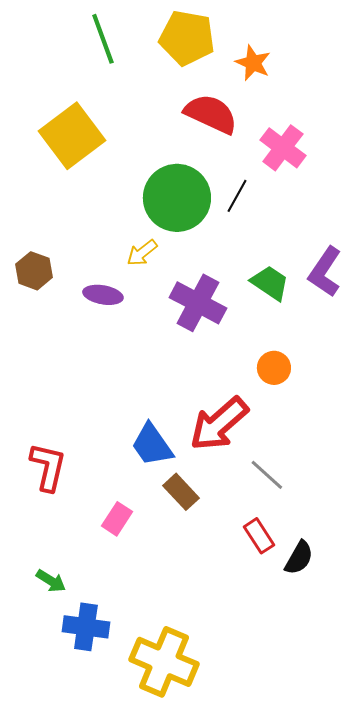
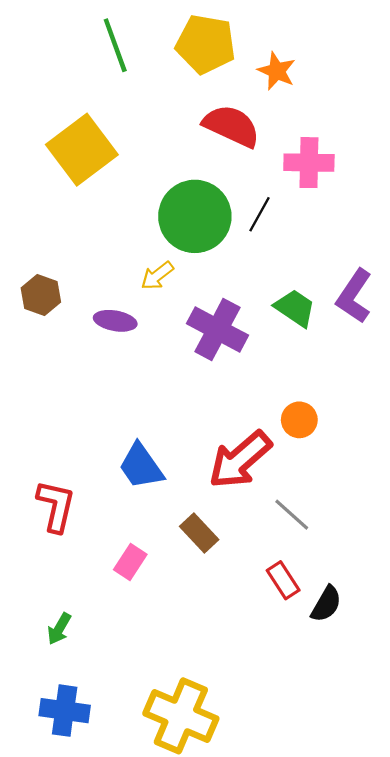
pink cross: (283, 148) -> (309, 163), turned -36
orange circle: (274, 368) -> (299, 420), moved
blue trapezoid: (152, 445) -> (141, 466), moved
green arrow: (51, 581) -> (59, 629), turned 88
blue cross: (86, 627) -> (65, 711), moved

